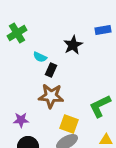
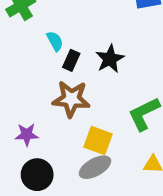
black star: (73, 45) -> (110, 59), moved
cyan semicircle: (40, 57) -> (55, 41), turned -144

